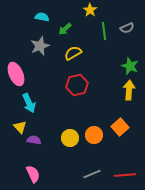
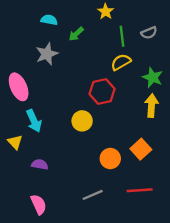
yellow semicircle: (73, 53) -> (121, 62), moved
red hexagon: (77, 85) -> (102, 92), moved
yellow triangle: (20, 127) -> (15, 142), moved
yellow circle: (70, 138) -> (82, 121), moved
gray line: (92, 174) -> (93, 195), moved
red line: (125, 175) -> (140, 190), moved

